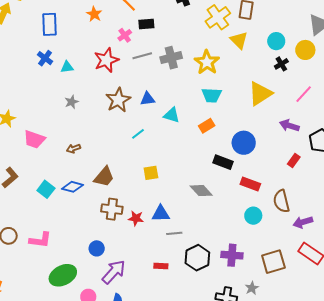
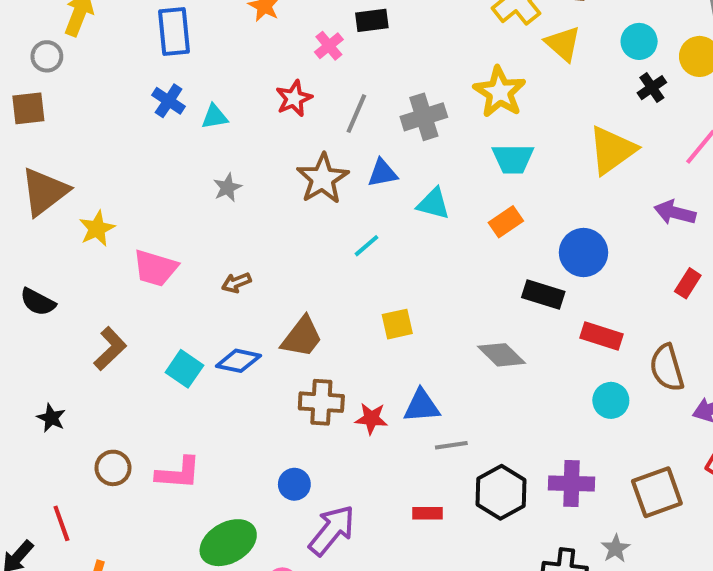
gray line: (142, 56) -> (356, 114), moved, turned -48
gray cross: (171, 58) -> (424, 117), moved
red star: (106, 60) -> (294, 98), size x0.7

